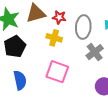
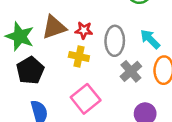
pink square: (57, 72) -> (86, 99), turned 35

